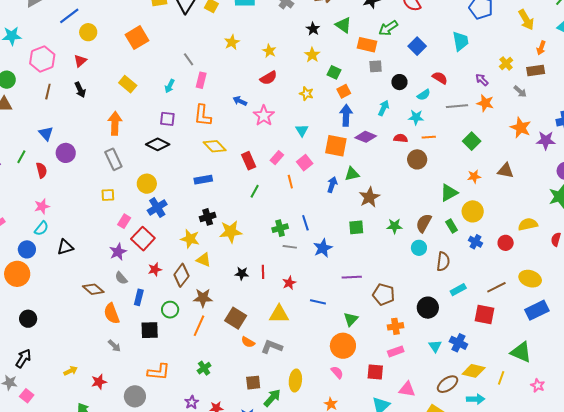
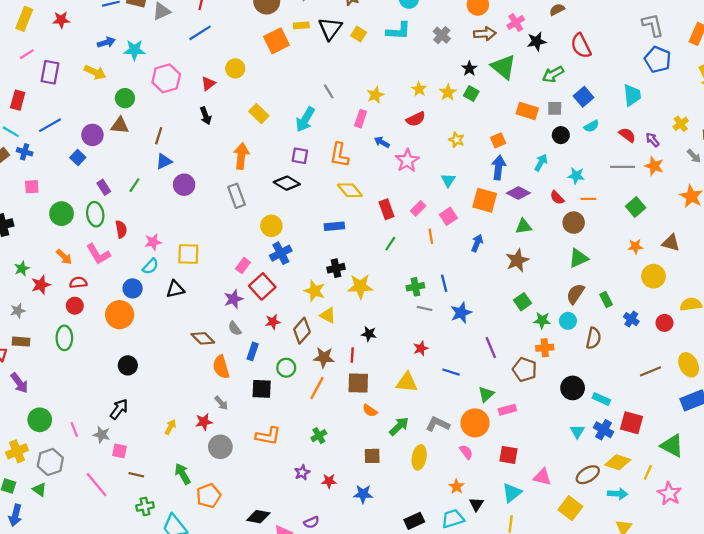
green triangle: (343, 25) -> (503, 67), size x1.4
yellow circle: (88, 32) -> (235, 68), moved
orange square: (137, 38) -> (277, 41), moved
yellow star: (232, 42) -> (375, 95), moved
orange rectangle: (367, 45) -> (527, 111), moved
yellow star: (312, 55) -> (448, 92), moved
gray square: (376, 66) -> (555, 108), moved
green square: (334, 72) -> (471, 94), moved
red semicircle: (440, 78) -> (627, 135), moved
pink rectangle: (201, 80) -> (361, 119), moved
cyan arrow: (170, 86) -> (305, 119), size x1.6
brown line: (48, 92) -> (159, 136), moved
cyan semicircle: (424, 95) -> (591, 126), moved
blue triangle: (46, 134) -> (164, 161), turned 42
red semicircle: (401, 138) -> (557, 198), turned -144
red semicircle: (41, 170) -> (121, 229), moved
green triangle: (352, 174) -> (524, 226), moved
green triangle: (449, 193) -> (578, 258), moved
yellow square: (108, 195) -> (188, 254), moved, size x1.5
yellow circle: (473, 211) -> (653, 276), moved
green star: (394, 226) -> (542, 320), moved
green square: (356, 227) -> (522, 302), moved, turned -35
red line: (263, 272) -> (352, 355), moved
purple line: (352, 277) -> (491, 348), turned 66
yellow ellipse: (530, 279) -> (689, 365), turned 40
cyan rectangle: (458, 290) -> (601, 399), moved, turned 49
red square: (484, 315) -> (632, 423), moved
brown square: (236, 318) -> (358, 383), turned -35
orange cross: (395, 326) -> (545, 348), moved
gray L-shape: (272, 347) -> (438, 424), moved
pink rectangle: (396, 351) -> (507, 410), moved
yellow arrow: (71, 371) -> (170, 427), turned -40
red star: (99, 382) -> (204, 422), moved
pink star: (538, 385) -> (669, 494), moved, size x1.5
pink square: (27, 396) -> (120, 451), turned -32
gray circle: (135, 396) -> (220, 447), moved
green arrow: (272, 398) -> (399, 426), moved

